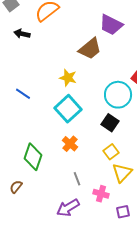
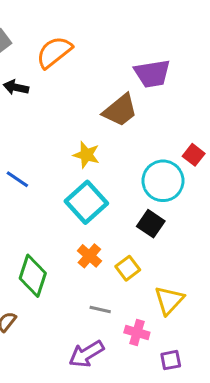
purple trapezoid: (111, 25) -> (152, 74), turned -35
yellow square: (111, 152) -> (128, 268), moved
gray line: (77, 179) -> (100, 310), turned -56

